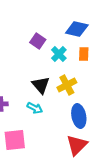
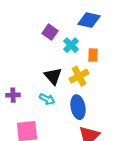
orange rectangle: (84, 54) -> (93, 55), moved
blue ellipse: (79, 116) -> (78, 107), moved

